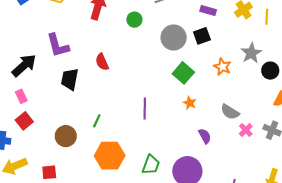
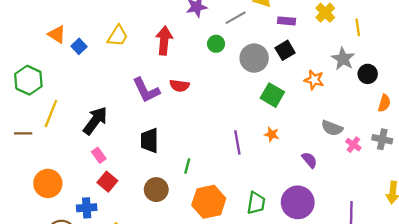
yellow line: (267, 17) -> (358, 27), moved
green circle: (134, 20) -> (216, 44), moved
purple L-shape: (58, 45) -> (146, 90), moved
red semicircle: (102, 62) -> (180, 86), moved, turned -48
black trapezoid: (70, 79) -> (150, 141), moved
orange star: (190, 103) -> (272, 134), moved

